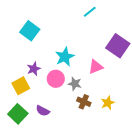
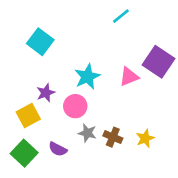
pink triangle: (96, 67) -> (129, 77), moved
gray star: (75, 84) -> (87, 133), moved

